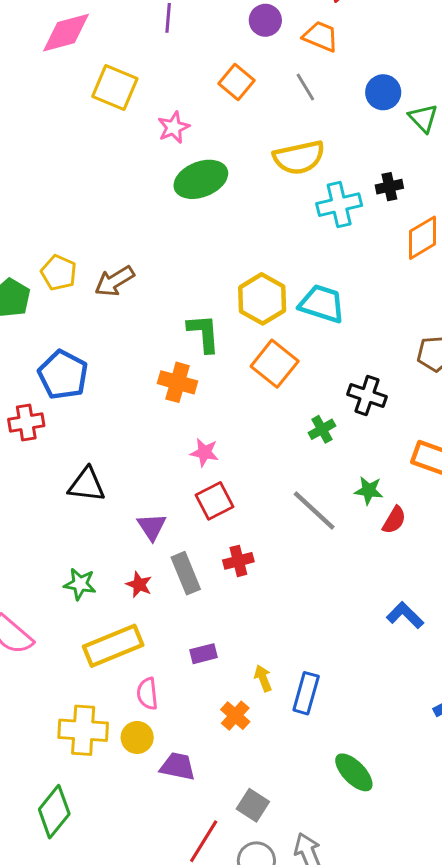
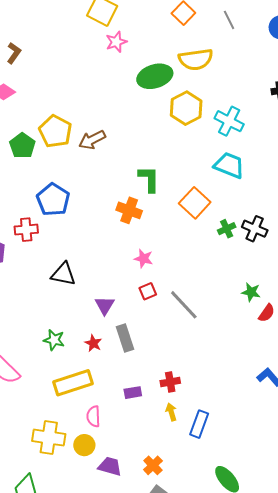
pink star: (174, 127) -> (116, 42), moved
yellow semicircle: (299, 157) -> (196, 59), moved
cyan cross: (339, 205) -> (229, 121), moved, turned 36
yellow pentagon: (59, 273) -> (55, 131), size x1.4
yellow hexagon: (262, 299) -> (186, 108), moved
green cross: (322, 429) -> (227, 229), moved
red square: (214, 501) -> (148, 291), size x0.7
gray line: (314, 511) -> (184, 305), moved
red cross: (238, 561) -> (170, 382), moved
orange cross: (235, 716) -> (153, 465), moved

